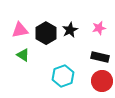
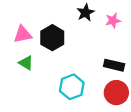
pink star: (99, 28) -> (113, 21), moved
black star: (70, 30) -> (86, 13), moved

